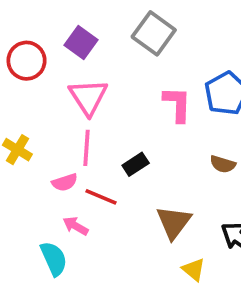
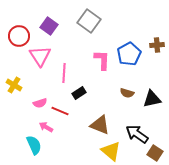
pink triangle: (88, 97) -> (40, 56), moved
pink line: (86, 148) -> (64, 73), moved
brown triangle: (174, 222) -> (100, 125), turned -45
yellow triangle: (194, 270) -> (111, 151), size x1.5

